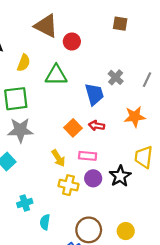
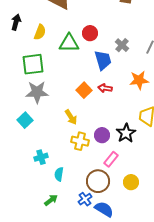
red circle: (72, 41) -> (90, 33), moved
pink rectangle: (88, 156) -> (111, 159), moved, turned -56

